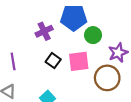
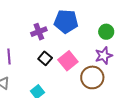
green circle: (93, 35) -> (106, 32), moved
pink square: (79, 61) -> (68, 61), turned -36

